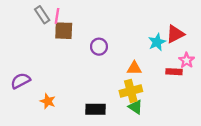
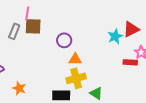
gray rectangle: (42, 15) -> (14, 31), moved, turned 56
orange triangle: (134, 68) -> (75, 59), moved
yellow cross: (131, 91) -> (76, 78), moved

